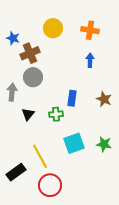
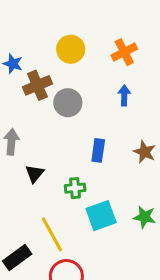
orange cross: (90, 30) -> (124, 52), turned -36
gray circle: (33, 77) -> (68, 103), moved
green cross: (56, 114) -> (75, 188), moved

